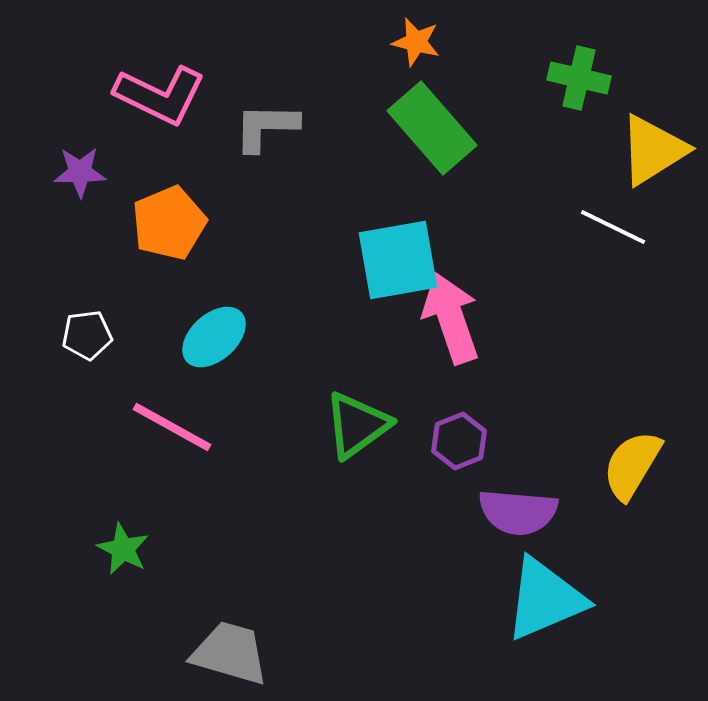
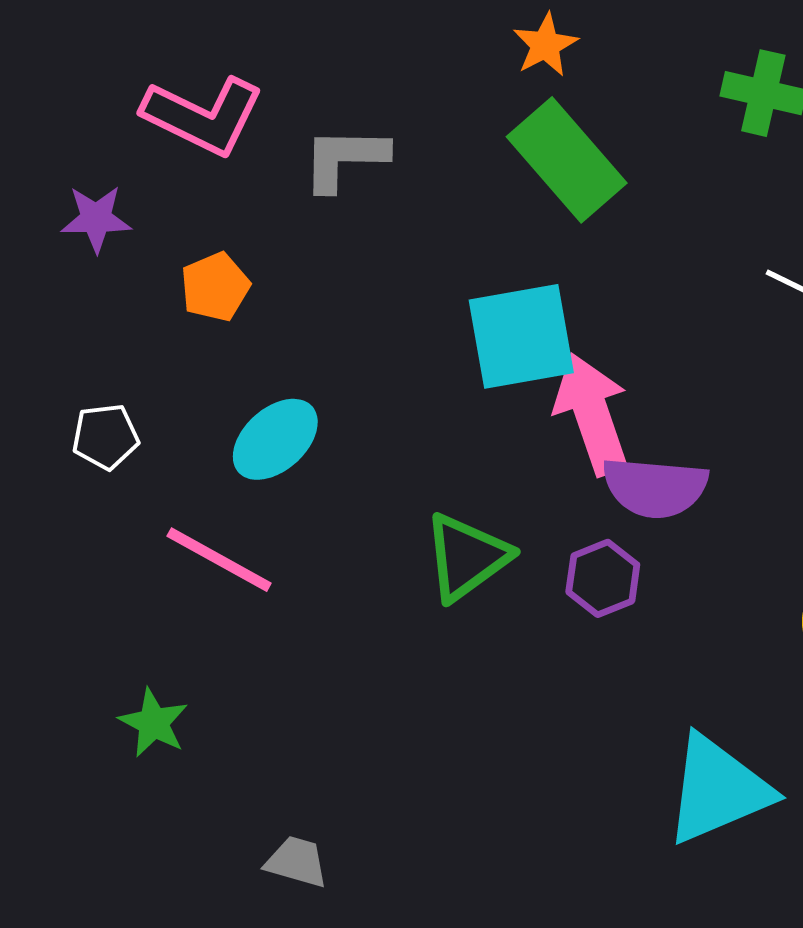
orange star: (416, 42) -> (545, 45), turned 30
orange pentagon: (169, 223) -> (215, 287), size x0.7
purple semicircle: (518, 512) -> (655, 487), moved
gray trapezoid: (230, 653) -> (297, 862), size x0.6

